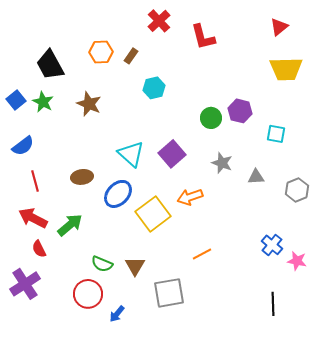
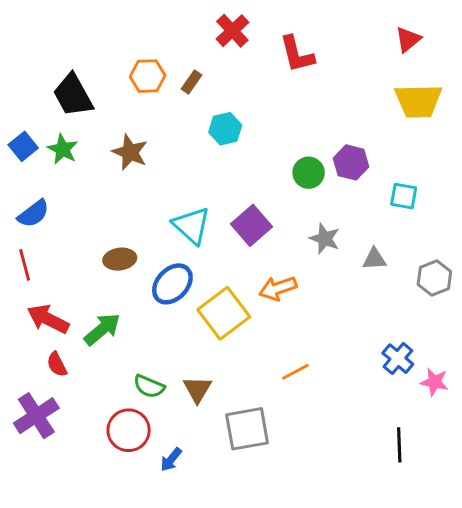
red line: (35, 181) -> (25, 265), moved

